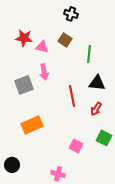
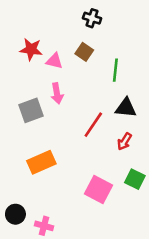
red line: (72, 96) -> (93, 125), turned 45
pink square: (76, 146) -> (99, 190), size x1.5
pink cross: (58, 174) -> (44, 226), moved

